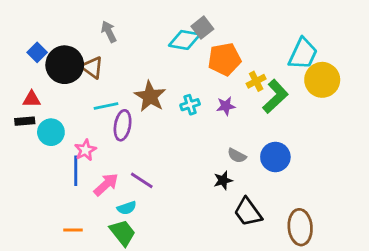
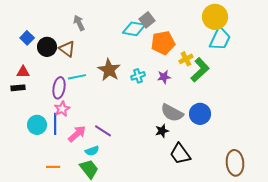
black circle: (65, 65) -> (47, 47), size x0.7
yellow circle: (322, 80) -> (215, 17), moved
purple ellipse: (123, 125) -> (59, 88), moved
cyan circle: (51, 132) -> (37, 125), moved
gray semicircle: (237, 156) -> (172, 113), size x1.6
brown ellipse: (300, 227) -> (235, 163), moved

